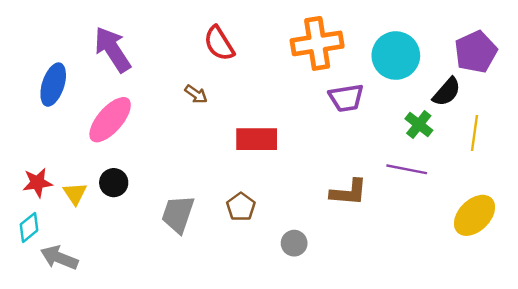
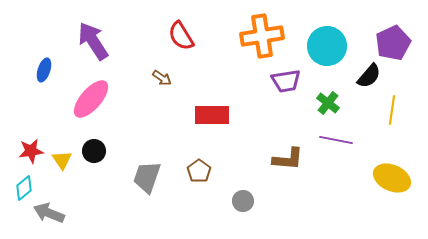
blue ellipse: (53, 85) -> (44, 70), size x0.7
green cross: (419, 125) -> (328, 103), moved
yellow ellipse: (475, 215) -> (392, 178), turned 69

